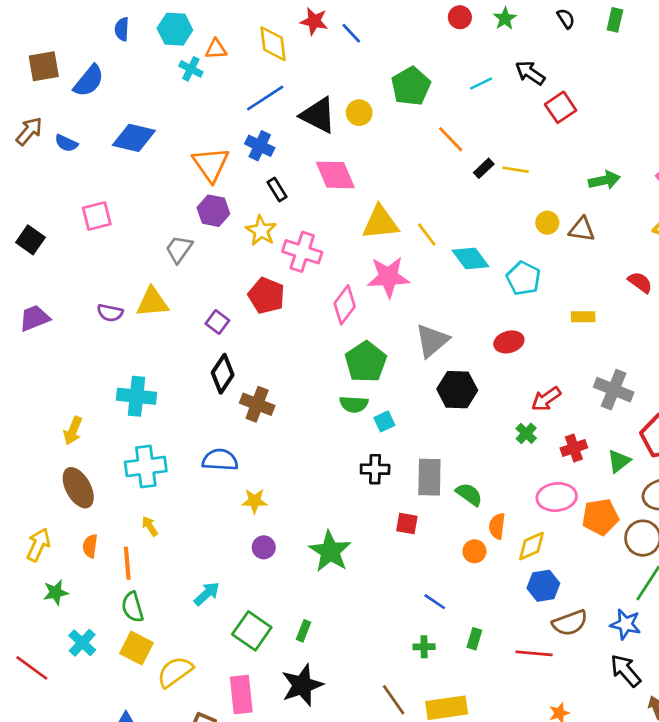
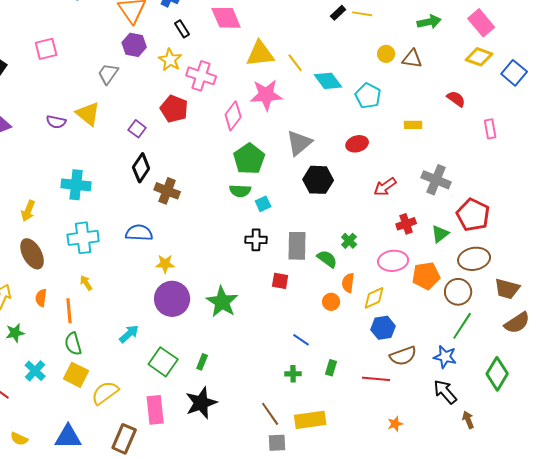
yellow triangle: (152, 302) -> (88, 114), turned 44
green cross: (526, 433) -> (349, 241), moved
purple circle: (264, 547) -> (172, 299), size x2.0

